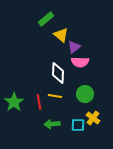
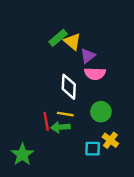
green rectangle: (46, 19) -> (58, 38), moved
green star: (14, 102) -> (22, 155), moved
green arrow: (52, 124) -> (60, 127), moved

